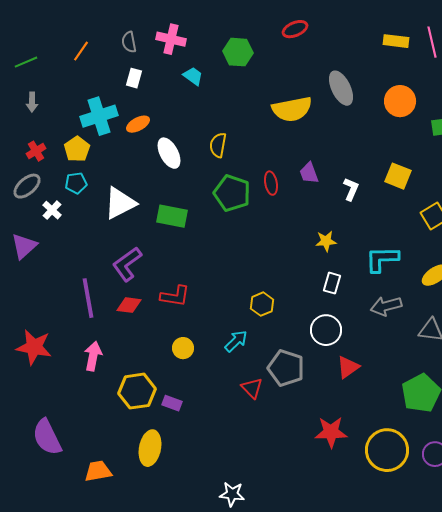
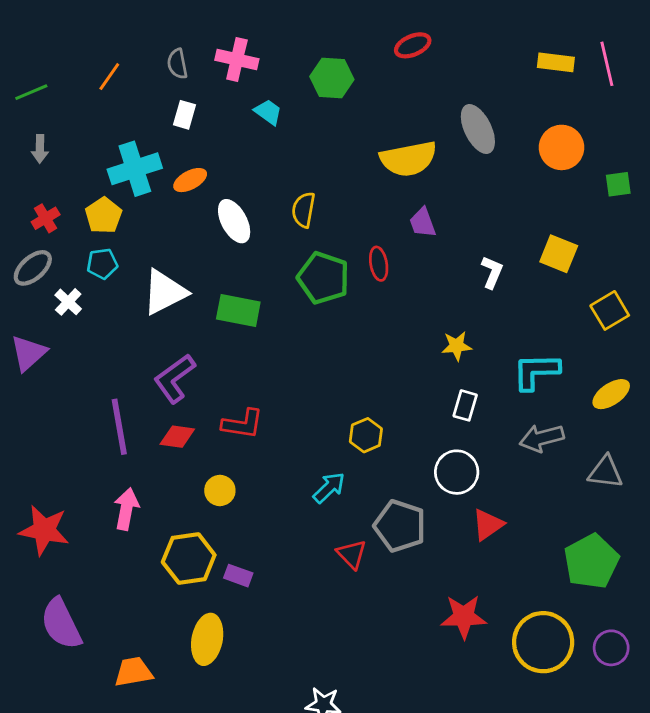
purple trapezoid: (309, 173) -> (423, 223), moved
red star: (34, 347) -> (44, 530), moved
yellow circle: (183, 348) -> (220, 490), moved

